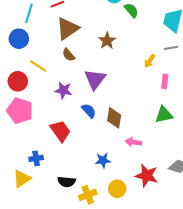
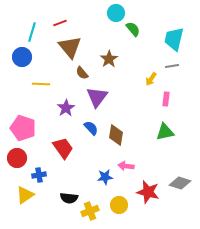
brown triangle: (67, 29) -> (70, 47), turned -35
brown semicircle: (69, 55) -> (82, 73), moved
yellow line: (38, 66) -> (41, 84), turned -30
red circle: (18, 81) -> (17, 158), moved
purple star: (63, 90) -> (66, 108), turned 30
pink arrow: (133, 142) -> (126, 166), moved

